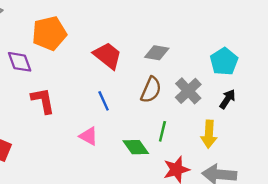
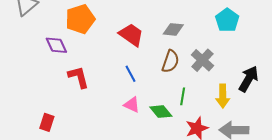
cyan pentagon: (224, 62) -> (227, 20), moved
black arrow: (227, 99) -> (249, 79), moved, size x1.5
pink triangle: (89, 136) -> (132, 105), moved

